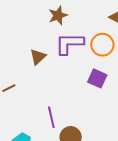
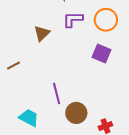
purple L-shape: (69, 44) -> (73, 19), size x0.7

